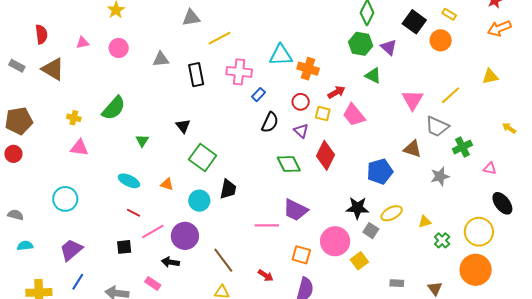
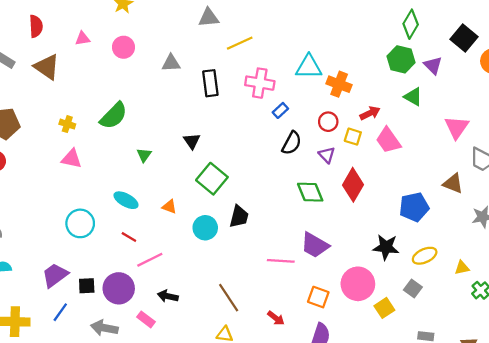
cyan circle: (65, 199) -> (80, 223), moved
gray square: (371, 231) -> (413, 289), moved
purple circle: (185, 236) -> (119, 288), moved
black square: (124, 247) -> (87, 286), moved

